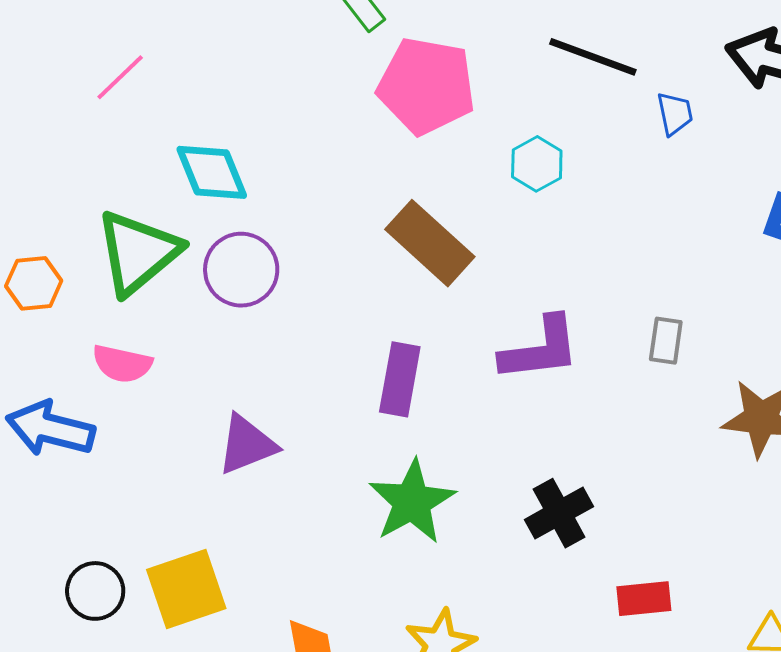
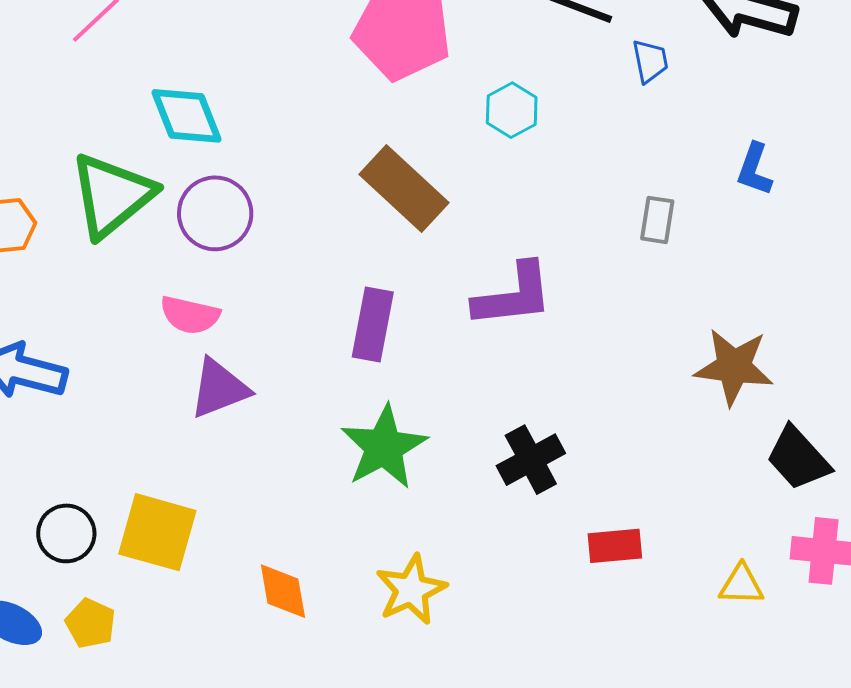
gray rectangle: (666, 341) -> (657, 220), moved
pink semicircle: (122, 364) -> (190, 315), moved
yellow square: (186, 589) -> (157, 532), turned 34

